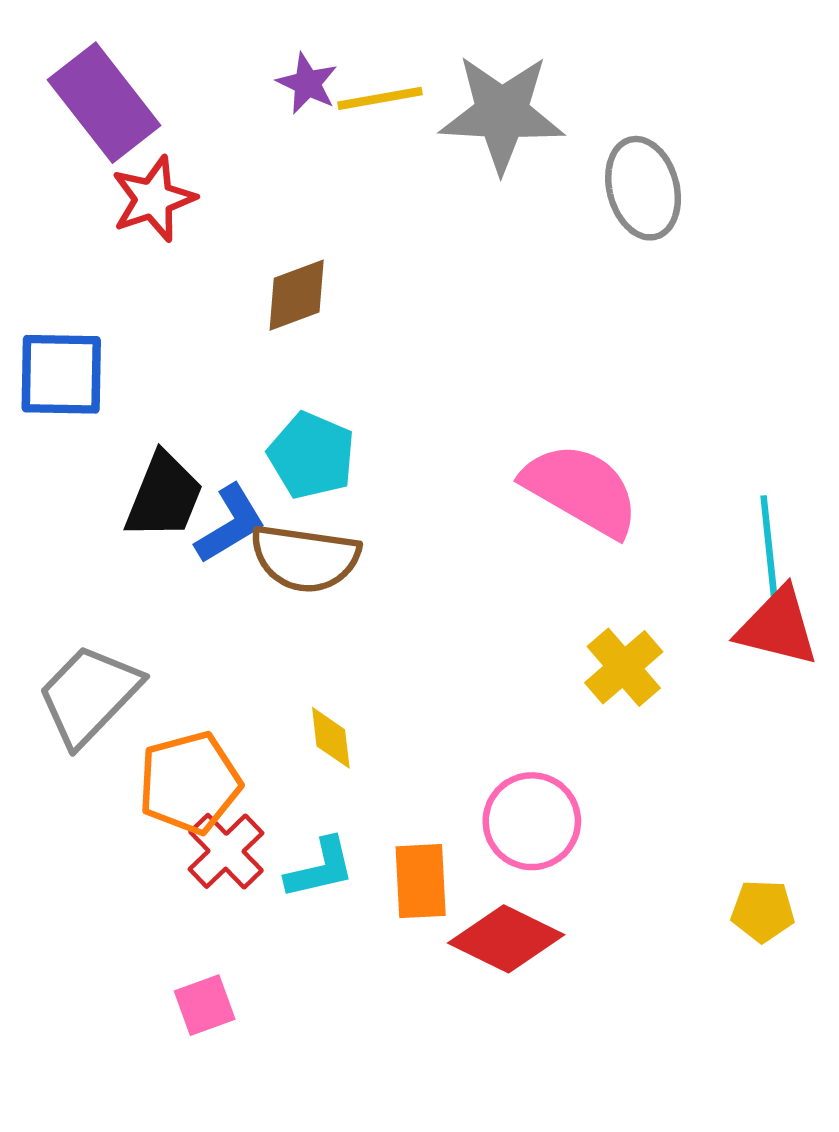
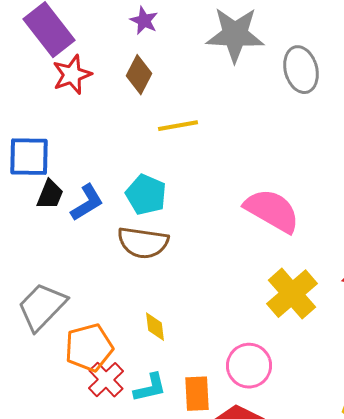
yellow line: (380, 98) -> (178, 126), moved
brown diamond: (297, 295) -> (139, 75), moved, turned -42
black trapezoid: (164, 496) -> (50, 195), moved, size x0.7
blue L-shape: (230, 524) -> (87, 203), moved
yellow cross: (624, 667) -> (292, 294), size x1.4

